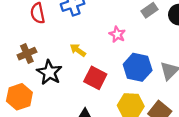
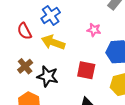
yellow arrow: (78, 50) -> (53, 42), moved, size x1.6

